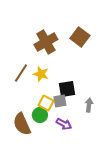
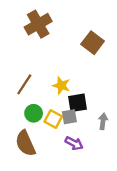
brown cross: (46, 42) -> (38, 24), moved
yellow star: (41, 74) -> (61, 86), moved
green circle: (40, 115) -> (34, 113), moved

